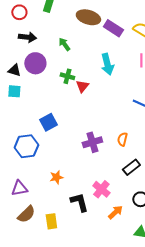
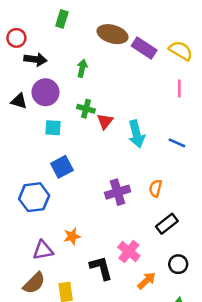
red circle: (19, 12) -> (16, 38), moved
green arrow: (64, 44) -> (82, 68), turned 48
cyan arrow: (107, 64) -> (136, 134), moved
cyan square: (14, 91) -> (53, 128), moved
purple triangle: (19, 188) -> (43, 250), moved

